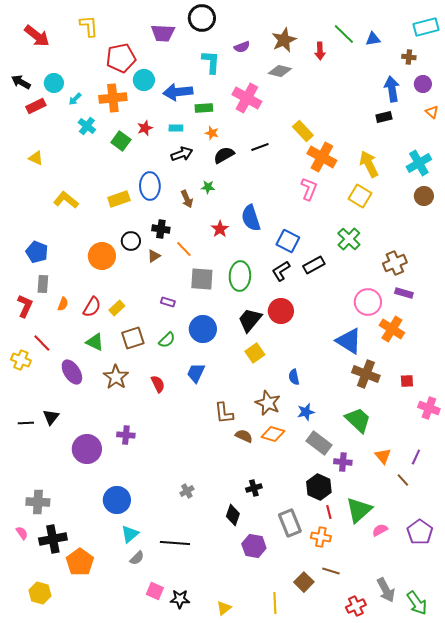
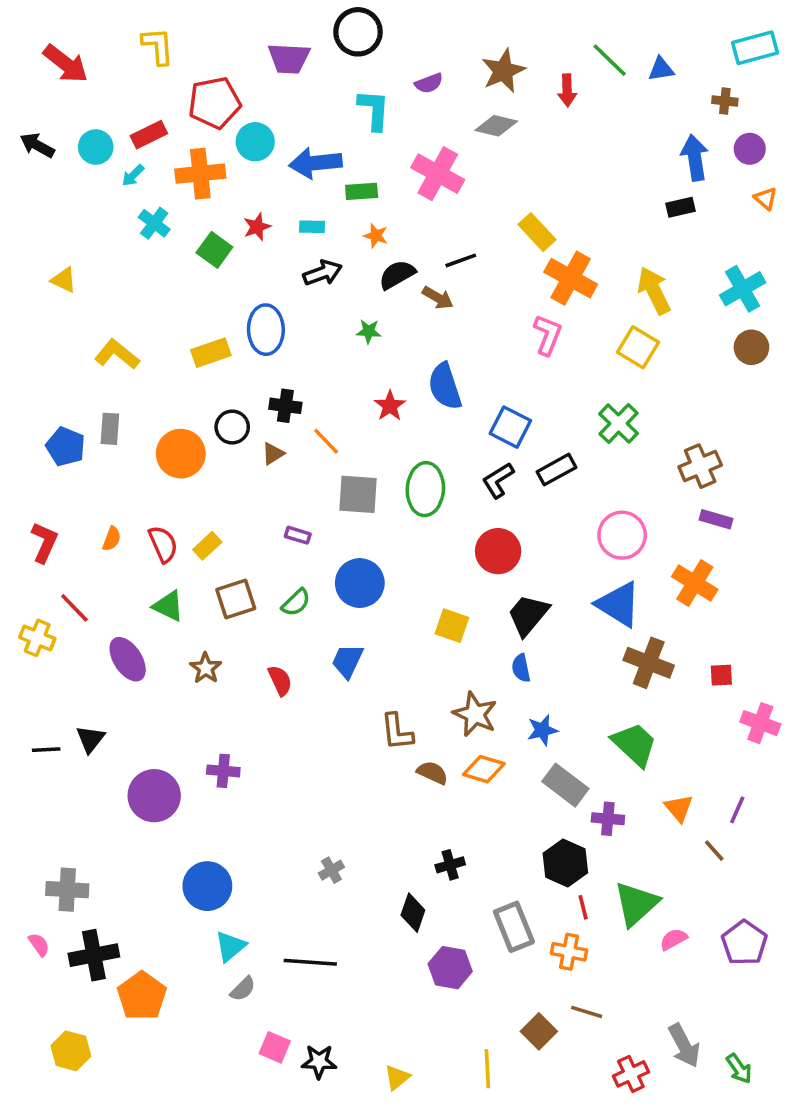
red rectangle: (36, 106) -> (149, 135), moved
brown arrow: (187, 199) -> (438, 298), moved, turned -36
gray rectangle: (43, 284) -> (110, 429), moved
pink circle: (368, 302) -> (622, 535), moved
red semicircle: (92, 307) -> (163, 544), turned -55
black trapezoid: (250, 320) -> (528, 615), moved
yellow square: (255, 353) -> (452, 626), turned -36
brown star: (116, 377) -> (206, 668), size x0.7
green arrow: (417, 603) -> (739, 1069), size x0.7

